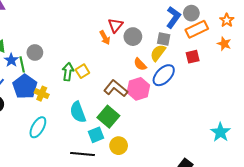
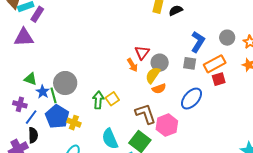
gray circle: (191, 13) -> (227, 38), moved
orange rectangle: (197, 29) -> (215, 64), moved
gray circle: (35, 52) -> (65, 83), size x1.5
yellow semicircle: (158, 53) -> (153, 75), moved
orange semicircle: (140, 64) -> (159, 89), moved, turned -64
brown L-shape: (116, 88) -> (146, 114), turned 35
pink hexagon: (138, 89) -> (167, 125), moved

